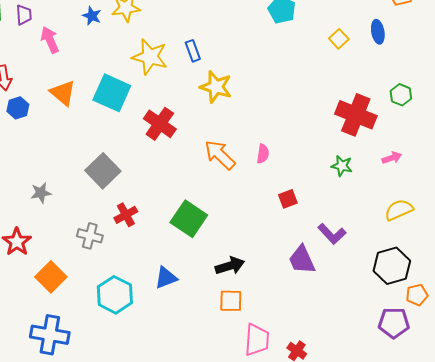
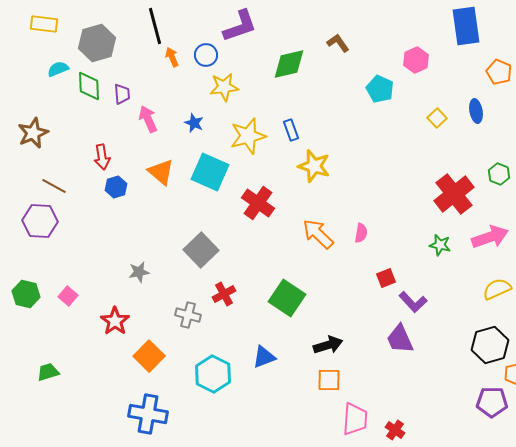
blue star: (92, 16) -> (194, 123), moved
yellow star: (150, 57) -> (248, 136), turned -30
red cross: (356, 115) -> (454, 194), turned 30
pink arrow: (392, 158) -> (490, 237), size x1.8
purple L-shape: (332, 234) -> (413, 302), moved

